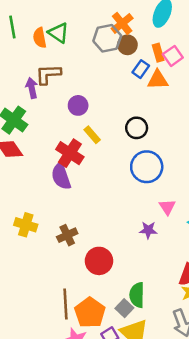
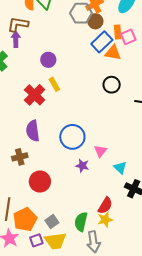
blue rectangle: (141, 69) -> (102, 42), size x1.5
brown L-shape: (48, 74) -> (18, 24), moved
black circle: (137, 128) -> (112, 85), moved
blue circle: (147, 167) -> (72, 137), moved
purple semicircle: (61, 176) -> (33, 131), moved
green semicircle: (137, 295) -> (81, 222), moved

